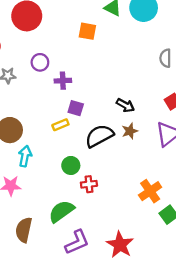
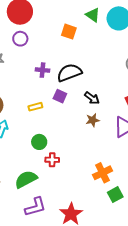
purple circle: (40, 62) -> (20, 39), moved
purple square: (76, 108) -> (60, 96), moved
black semicircle: (99, 136) -> (69, 73), moved

